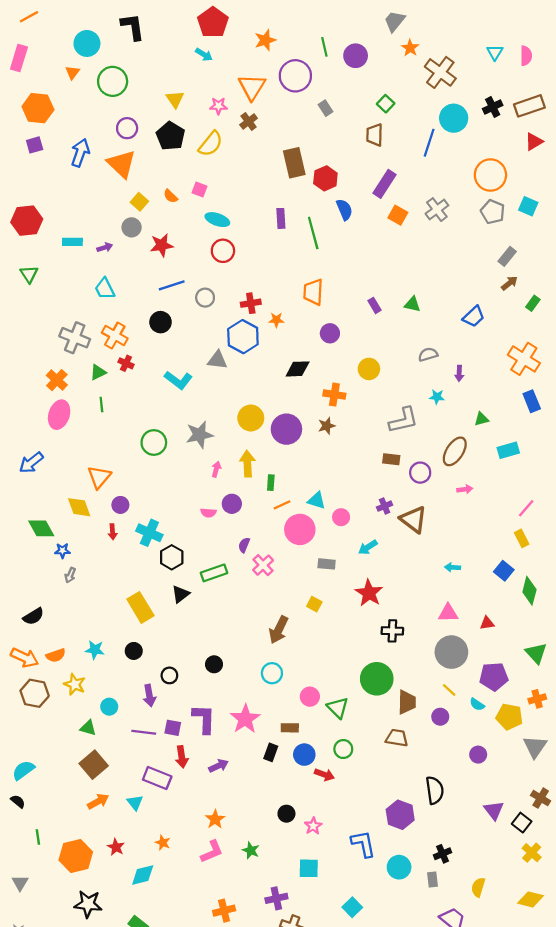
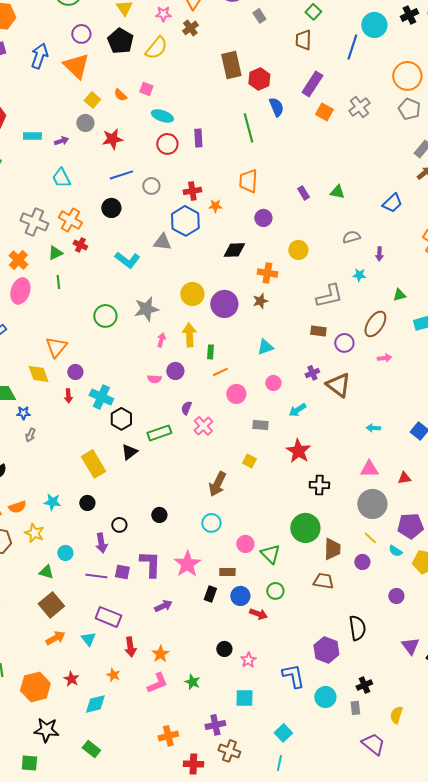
purple rectangle: (281, 218) -> (198, 138), moved
cyan triangle: (317, 500) -> (265, 347), moved, turned -36
pink circle: (300, 529) -> (236, 394), size x0.7
red arrow: (182, 757) -> (130, 647), moved

